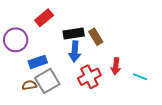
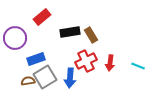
blue arrow: (75, 51) -> (70, 78), moved
red cross: (89, 77) -> (86, 61), moved
cyan line: (140, 77) -> (138, 66), moved

